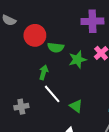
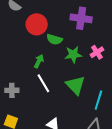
purple cross: (92, 21) -> (81, 18), moved
green triangle: (76, 106) -> (75, 85), moved, size x1.5

